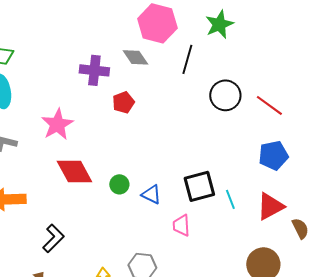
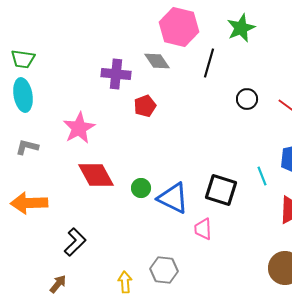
black circle: (225, 95) -> (247, 99), size x0.7
black square: (199, 186) -> (221, 190), turned 32
blue triangle: (151, 194) -> (173, 198), size x1.6
cyan line: (230, 199) -> (262, 176), moved

